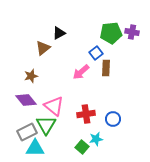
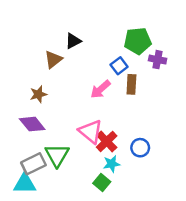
purple cross: (132, 32) -> (158, 60), moved
pink triangle: (54, 106) -> (91, 132), moved
red cross: (86, 114) -> (107, 141), turned -36
cyan star: (96, 139) -> (112, 164), moved
cyan triangle: (35, 148) -> (25, 184), moved

